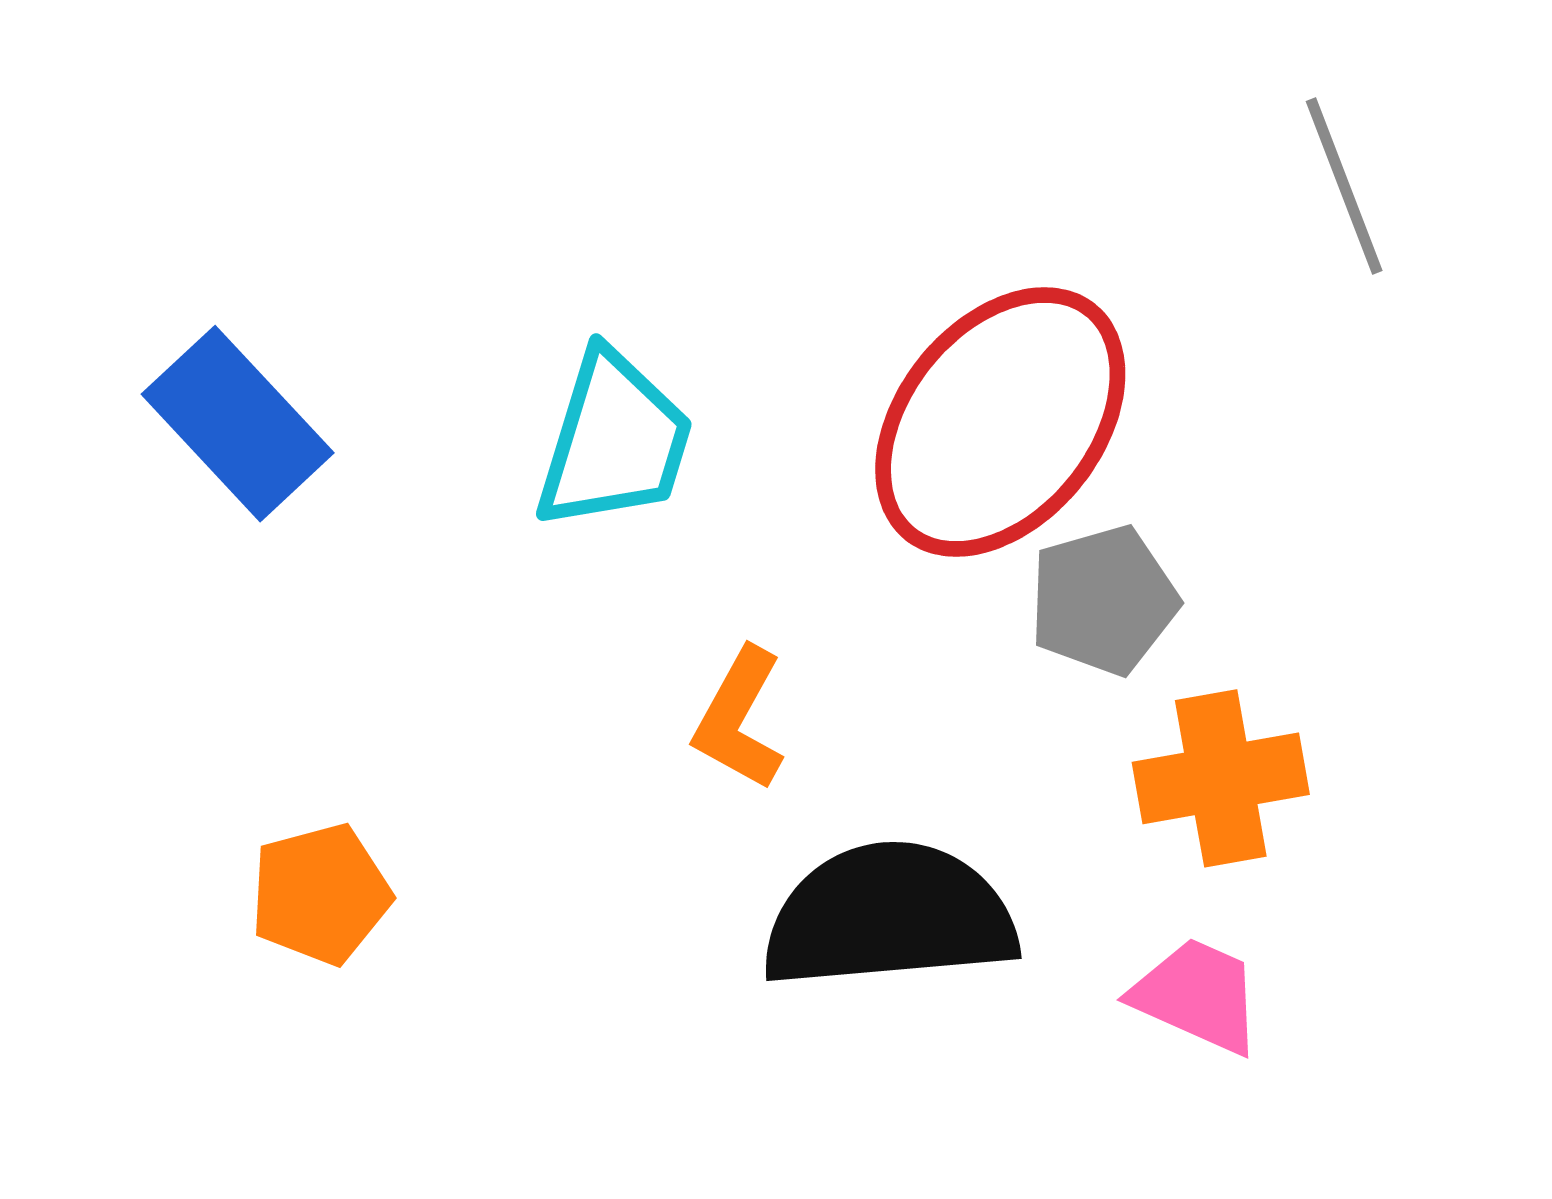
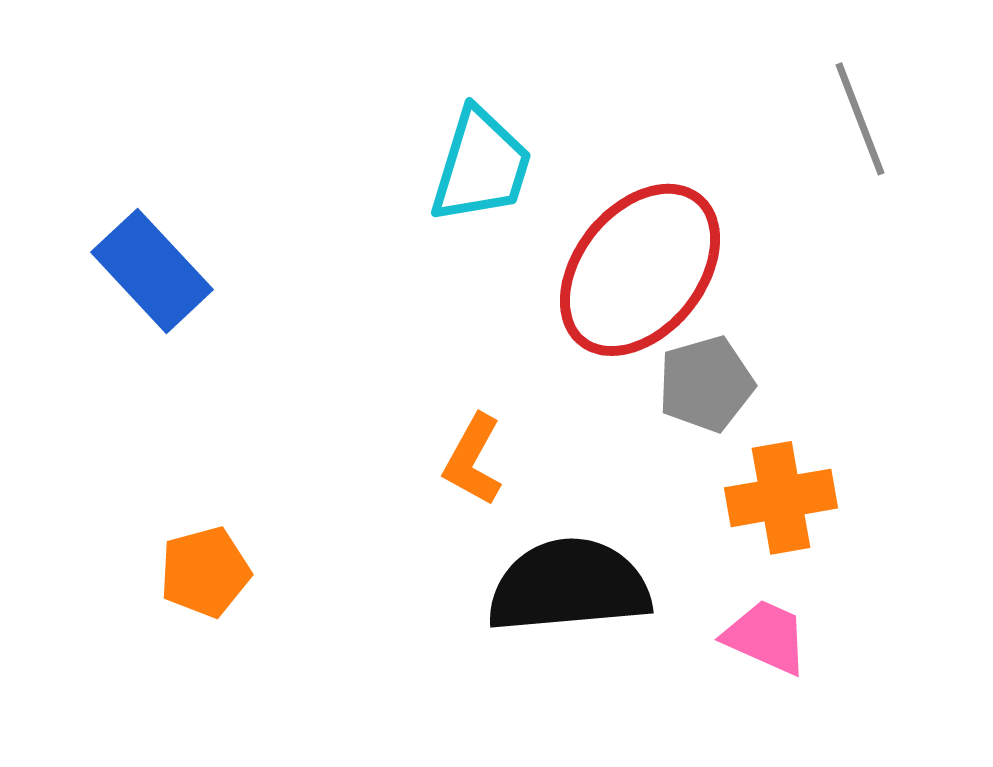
cyan trapezoid: (614, 441) -> (481, 166), moved

